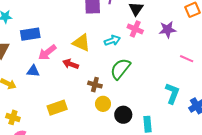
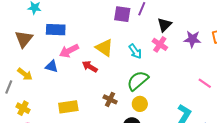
purple star: (167, 30) -> (192, 39), moved
cyan arrow: (112, 40) -> (135, 51), turned 63
brown cross: (95, 85) -> (110, 99), moved
yellow circle: (103, 104) -> (140, 104), moved

